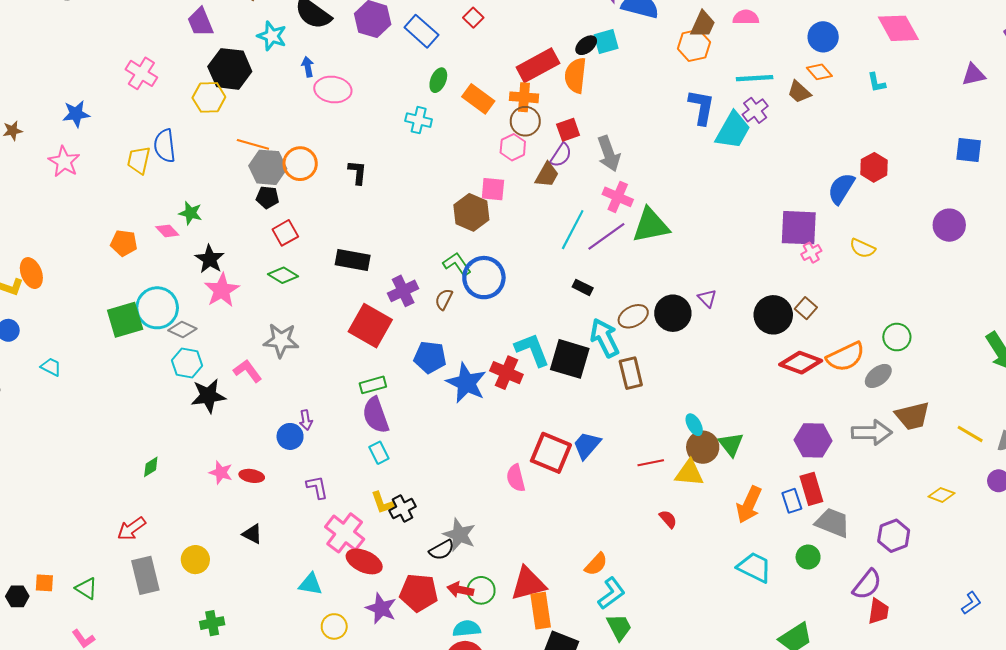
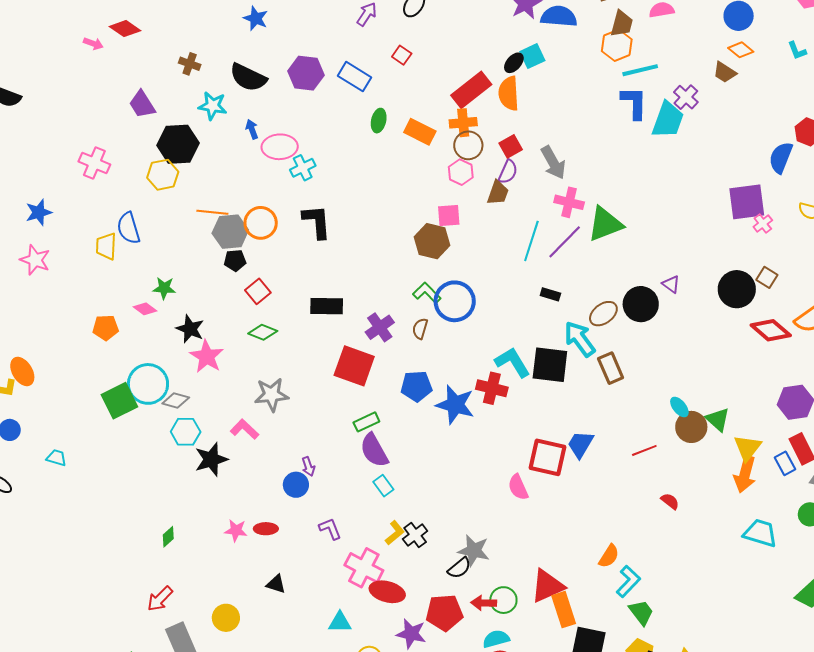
cyan line: (755, 78) -> (640, 70), moved
cyan cross: (419, 120) -> (303, 168), moved, turned -30
black L-shape: (357, 172) -> (317, 222), size x1.5
red diamond: (801, 363) -> (771, 330), turned 30
yellow triangle: (689, 473) -> (747, 448), moved, turned -48
yellow L-shape: (382, 503) -> (395, 533), turned -100

